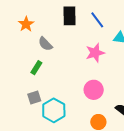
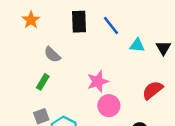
orange star: (26, 24) -> (31, 20), moved
pink star: (95, 53) -> (98, 81), moved

